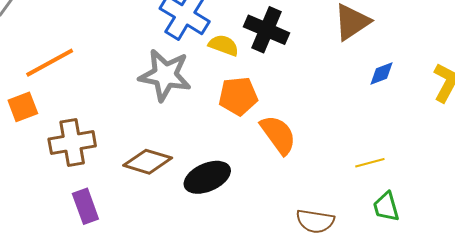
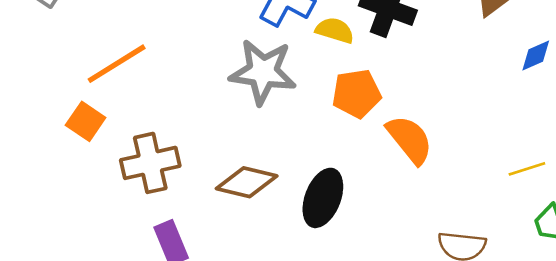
orange square: (23, 107) -> (86, 121), turned -32
black ellipse: (207, 177) -> (323, 198), turned -42

